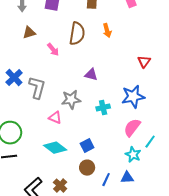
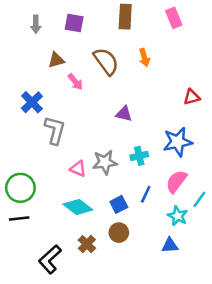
brown triangle: (29, 33) -> (56, 60), moved
brown semicircle: (77, 34) -> (106, 61), turned -45
red triangle: (144, 62) -> (192, 97), turned 40
blue cross: (14, 78) -> (32, 102), moved
gray star: (71, 100) -> (105, 162), moved
blue line: (106, 180) -> (146, 194), moved
brown cross: (60, 186) -> (87, 244), moved

